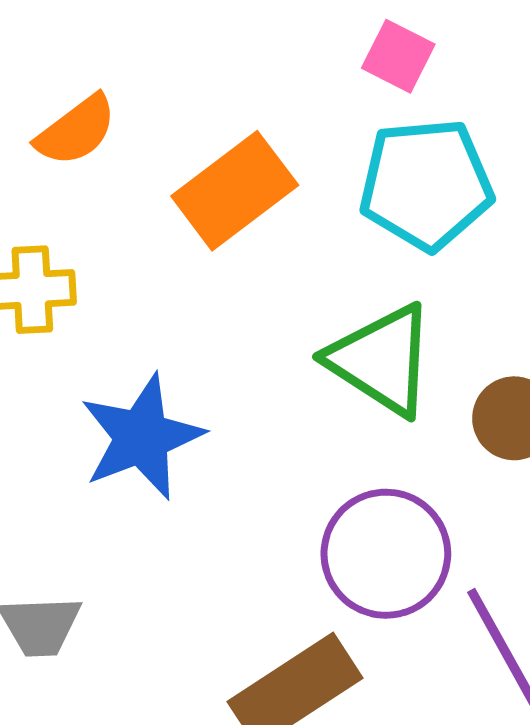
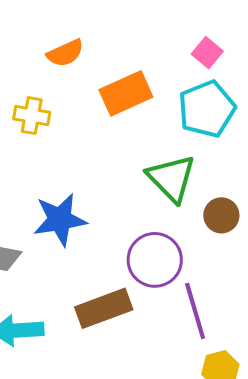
cyan pentagon: (426, 184) -> (207, 109), turned -30
blue star: (142, 437) -> (60, 220), moved

